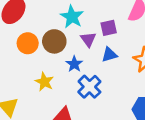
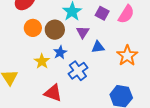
purple square: (109, 28) -> (102, 13), moved, turned 32
blue star: (74, 64) -> (60, 52), moved

